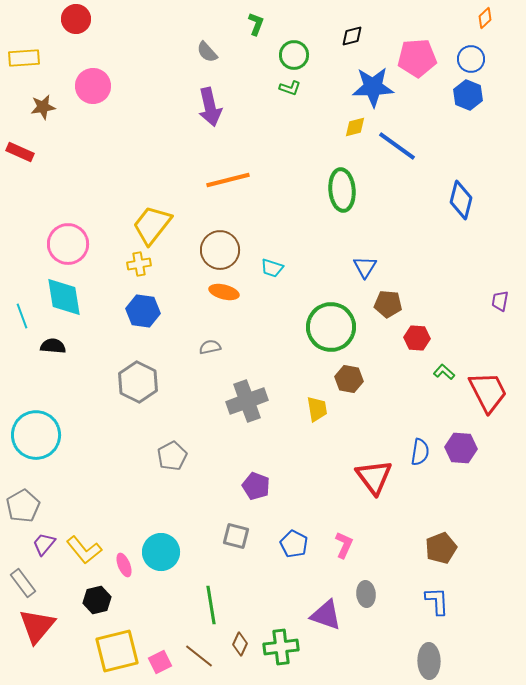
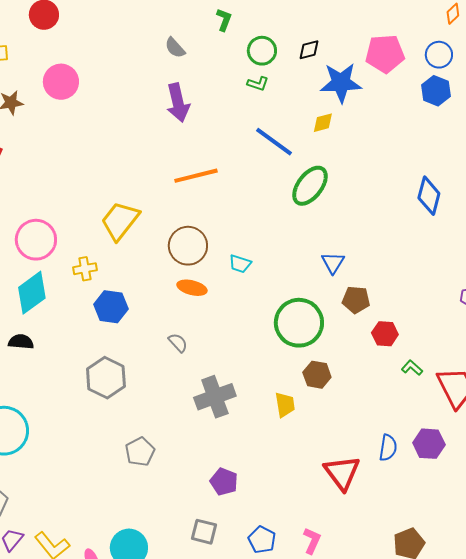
black diamond: (352, 36) -> (309, 50), moved
blue line: (397, 146) -> (274, 142), moved
green ellipse: (342, 190) -> (310, 186), turned 42
yellow cross: (139, 264) -> (85, 269), moved
cyan diamond: (64, 297) -> (32, 293), turned 63
gray semicircle: (210, 347) -> (178, 343), turned 60

